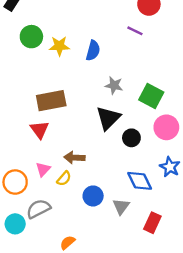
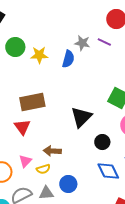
gray star: (114, 85) -> (82, 43), moved
black circle: (131, 138) -> (102, 142), moved
yellow semicircle: (64, 179) -> (43, 169), turned 32
gray triangle: (121, 206) -> (46, 193), moved, turned 49

